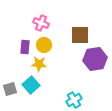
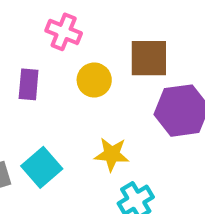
yellow circle: (44, 45) -> (94, 80), moved
yellow star: (39, 64) -> (112, 154), moved

